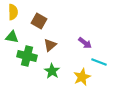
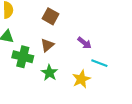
brown square: (39, 21) -> (50, 16), moved

